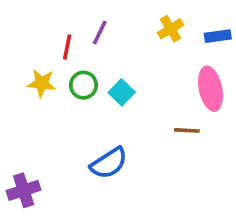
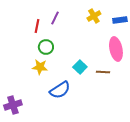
yellow star: (42, 83) -> (40, 67), moved
cyan square: (122, 92) -> (80, 67), moved

